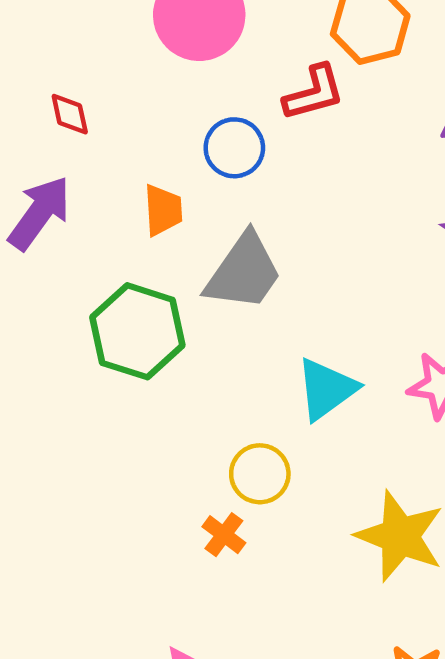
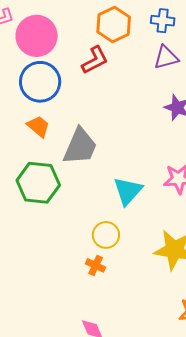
blue circle: (234, 148) -> (40, 82), moved, size x1.5
orange trapezoid: (163, 210) -> (38, 126), turned -35

